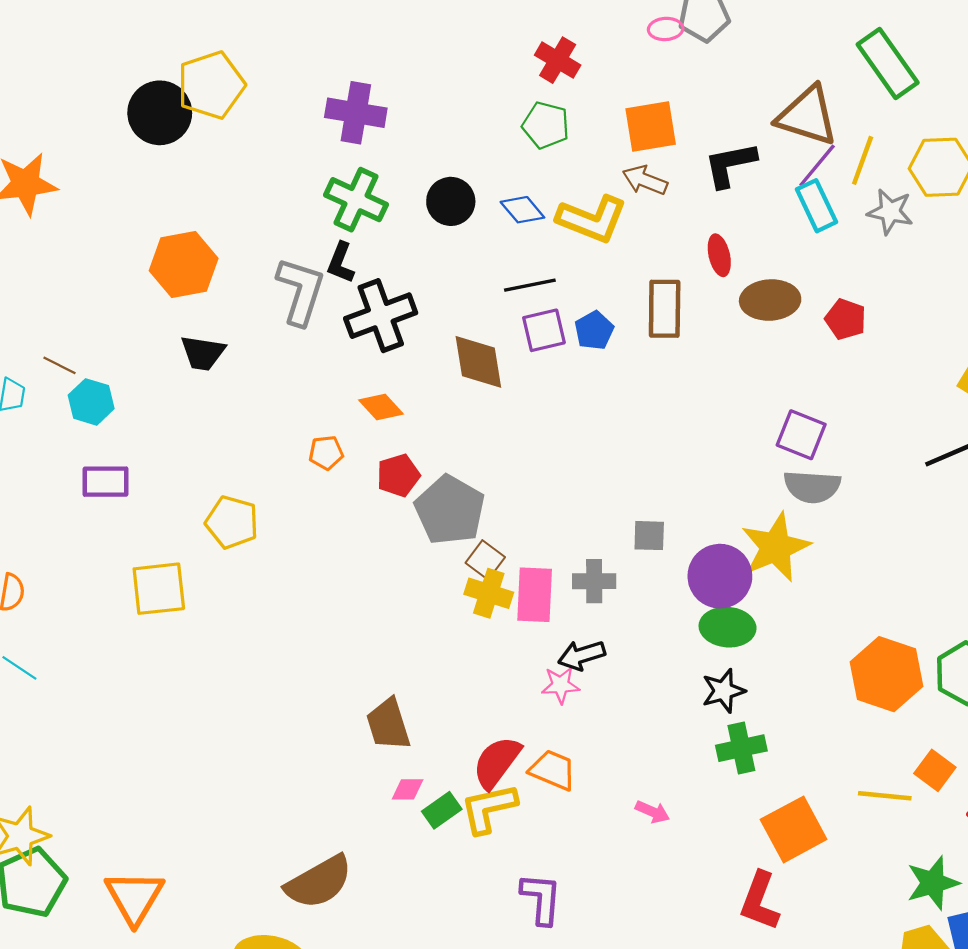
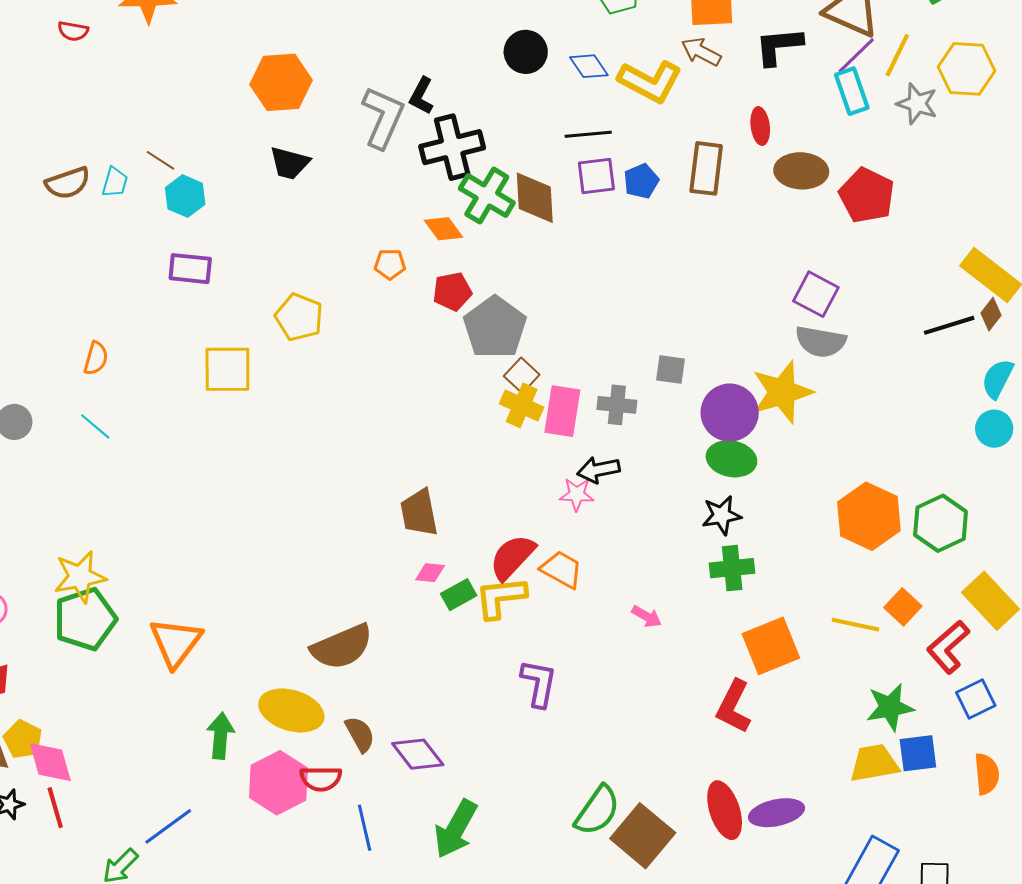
green cross: (356, 200) -> (487, 196), moved
red pentagon: (846, 319) -> (867, 195), size x1.5

